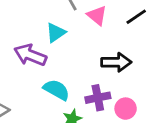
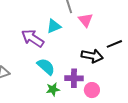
black line: (136, 17) -> (114, 44), moved

